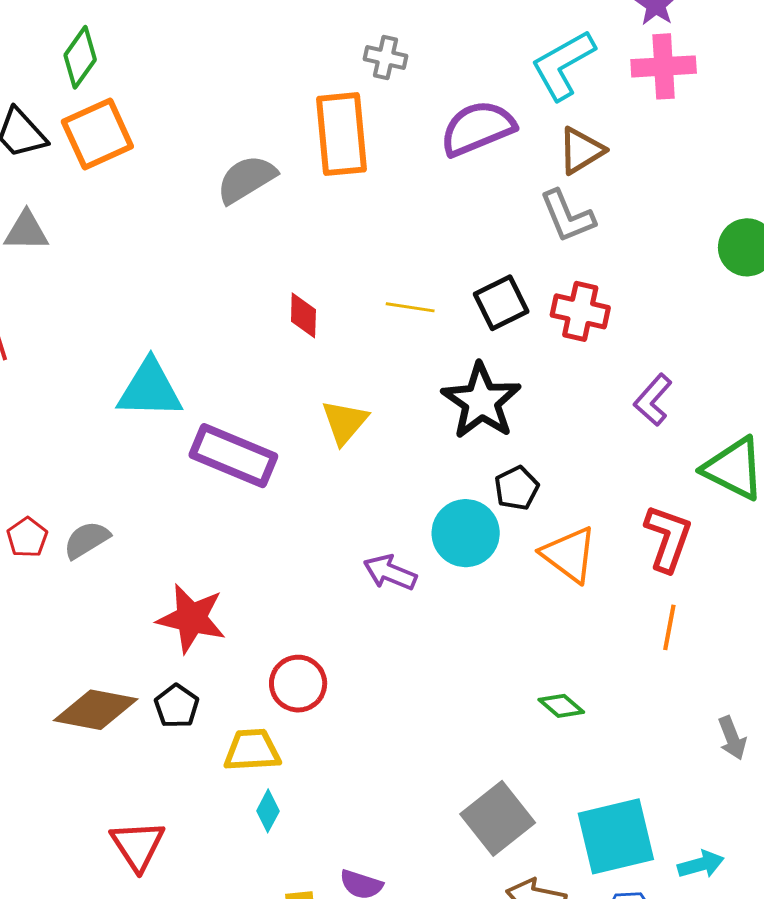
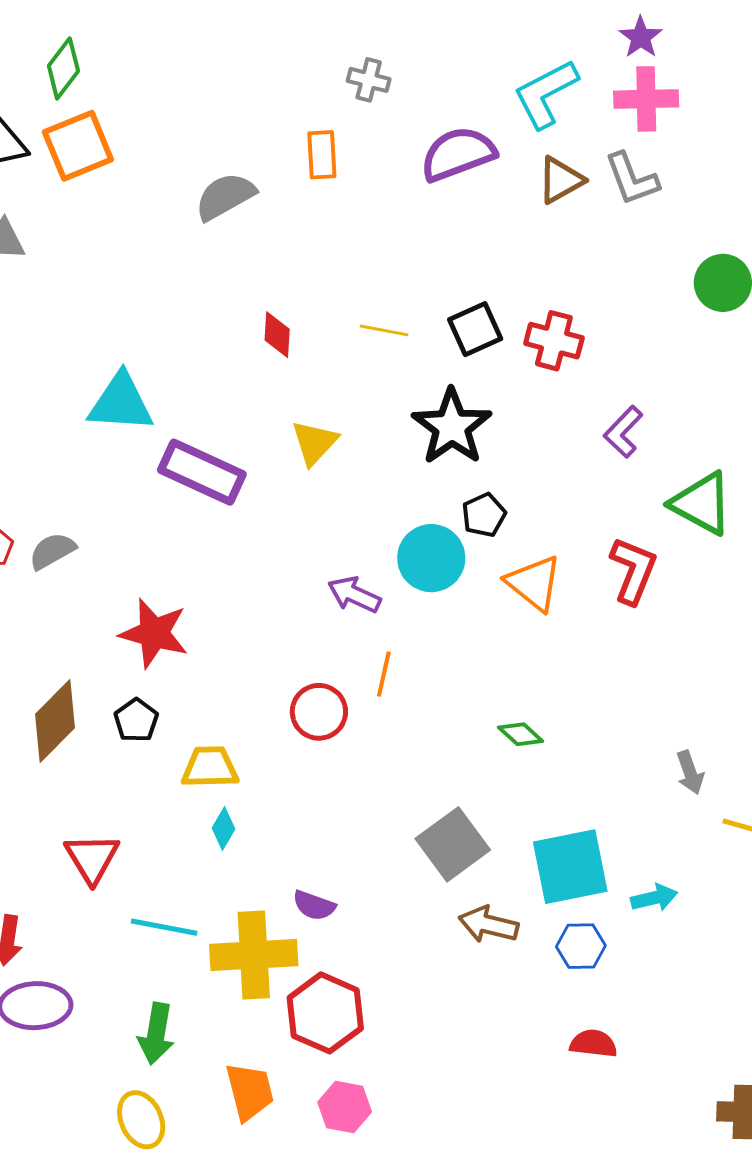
orange rectangle: (342, 134) -> (322, 155), size x0.6
gray L-shape: (567, 216) -> (632, 179), moved
orange line: (669, 627) -> (384, 674), moved
red circle: (298, 684) -> (319, 712), moved
brown diamond: (96, 710) -> (55, 721), turned -58

